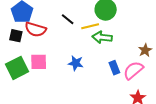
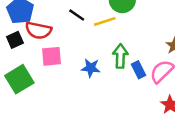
black square: (16, 36) -> (15, 40), turned -32
green arrow: (102, 37) -> (120, 56), moved, turned 90
pink square: (39, 62) -> (52, 56), moved

